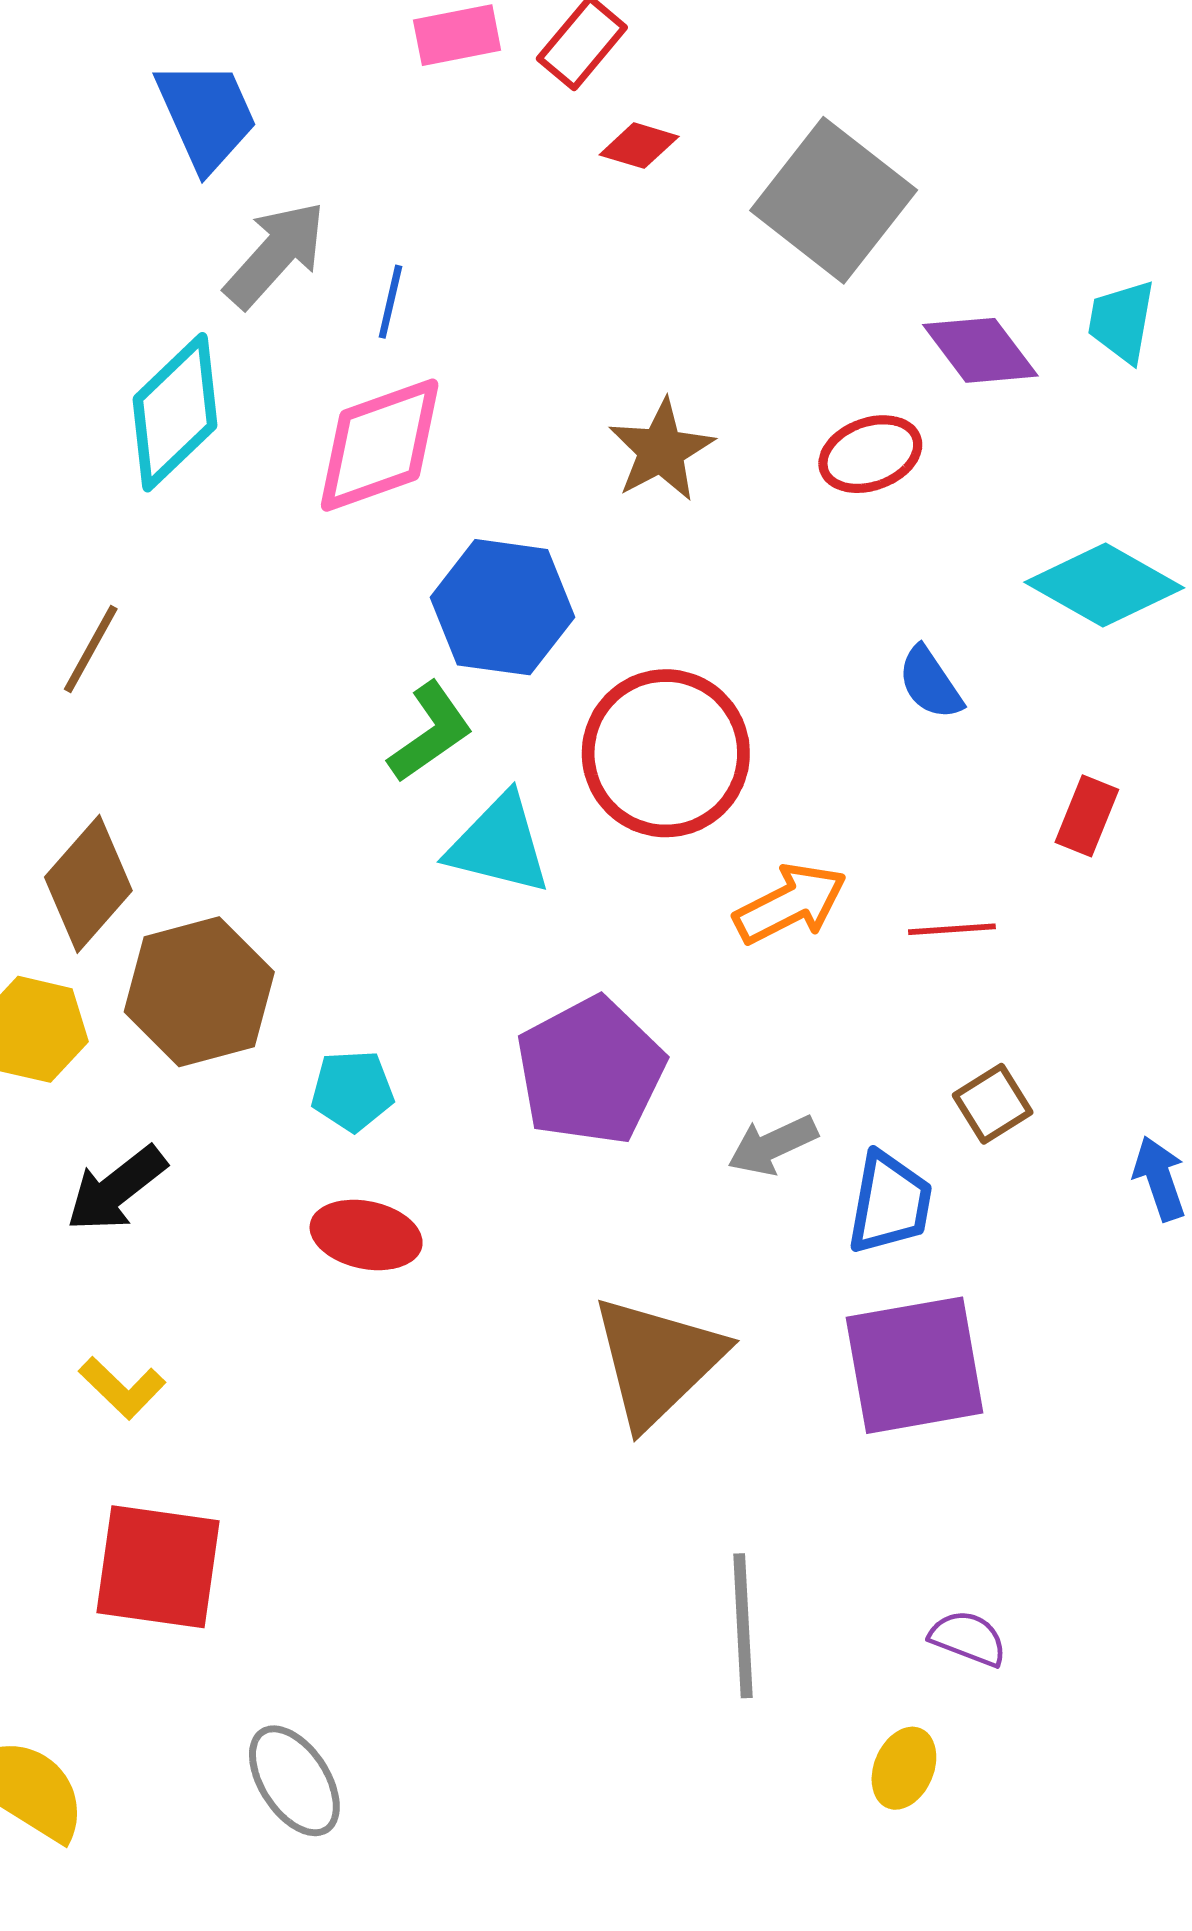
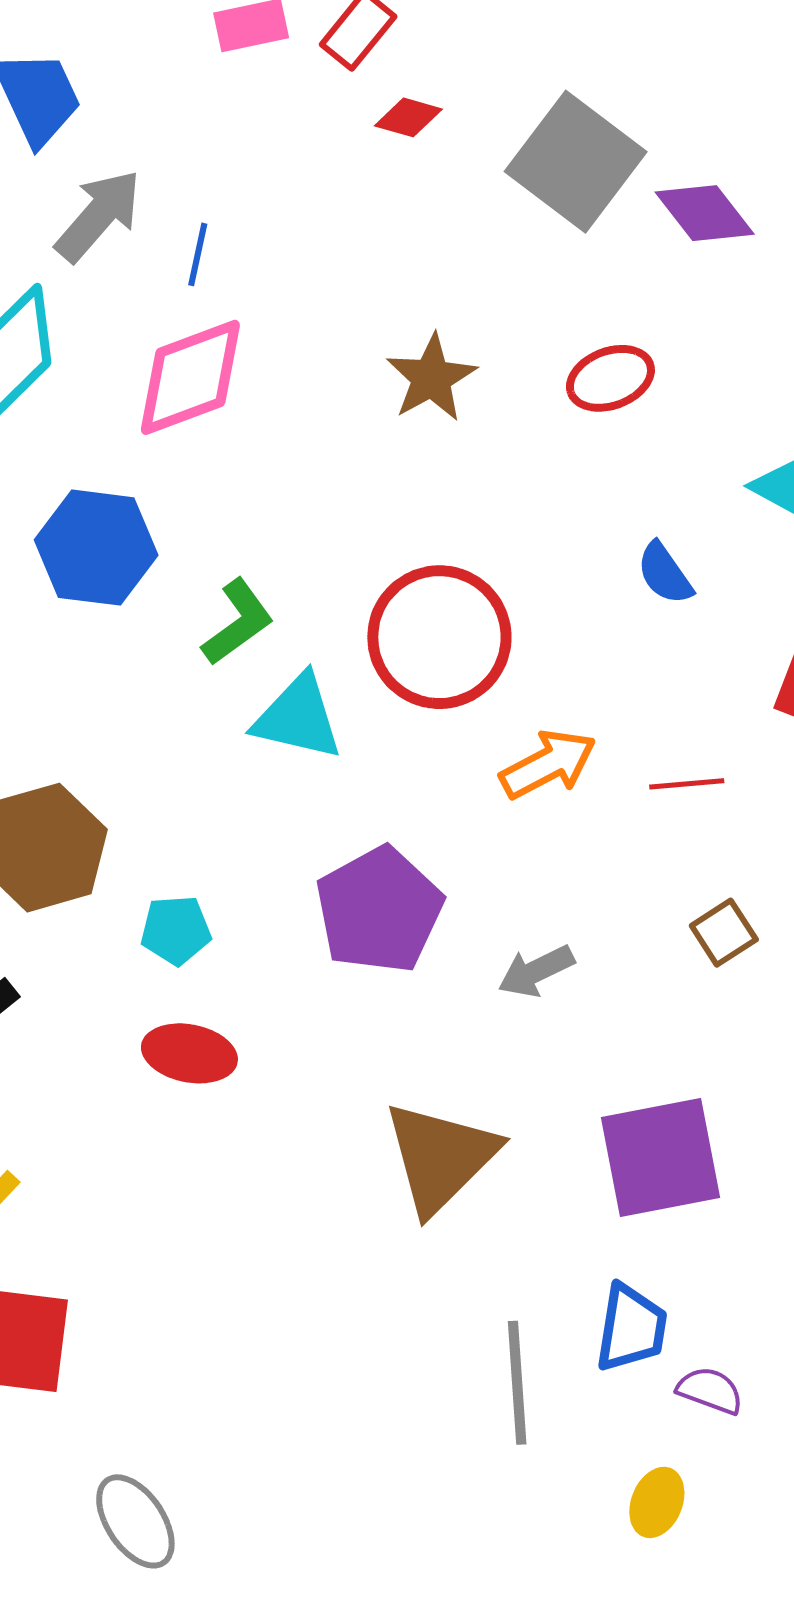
purple diamond: (980, 350) -> (705, 213), moved
blue hexagon: (503, 607) -> (96, 548), moved
blue trapezoid: (890, 1203) -> (631, 1328), moved

